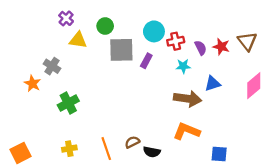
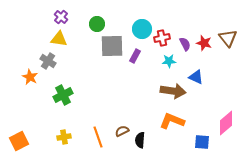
yellow triangle: (78, 40) -> (59, 39), moved
blue triangle: (213, 84) -> (196, 77), turned 42
pink diamond: (254, 86) -> (226, 123), moved
black semicircle: (152, 152) -> (140, 140), turned 84

